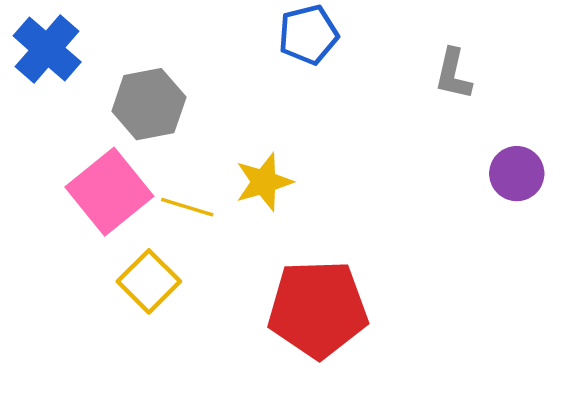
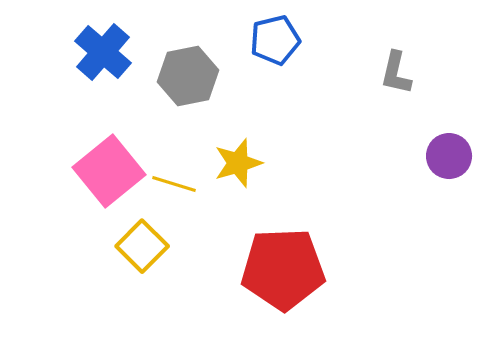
blue cross: (47, 49) -> (103, 52), moved
gray hexagon: (149, 104) -> (188, 76), moved

